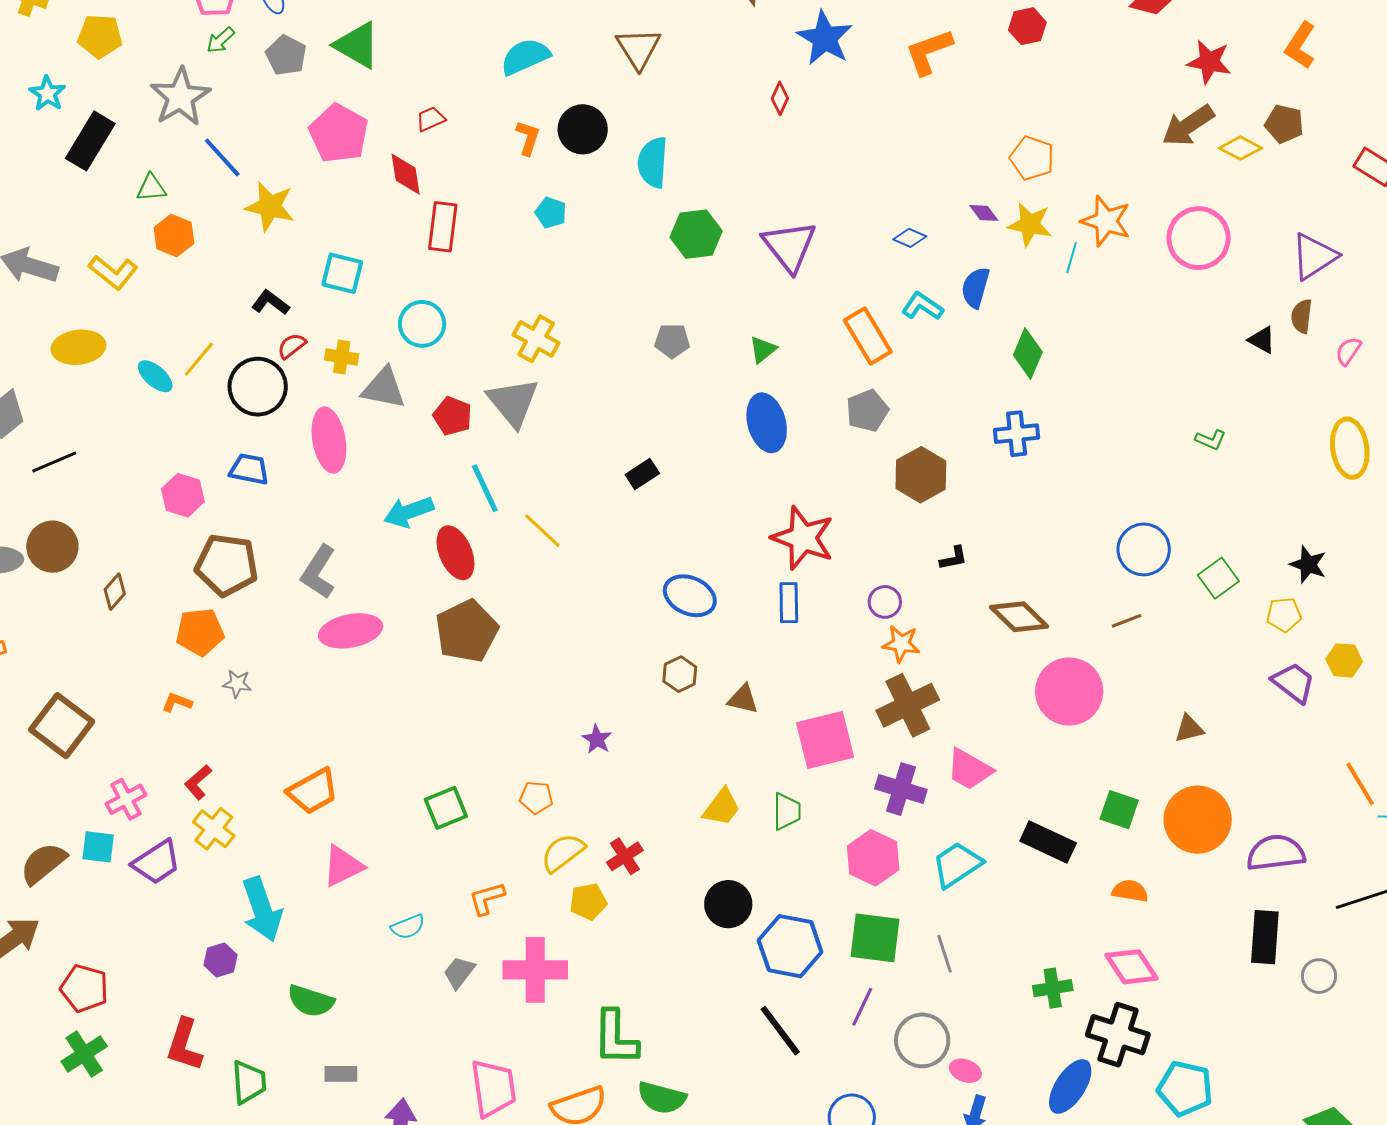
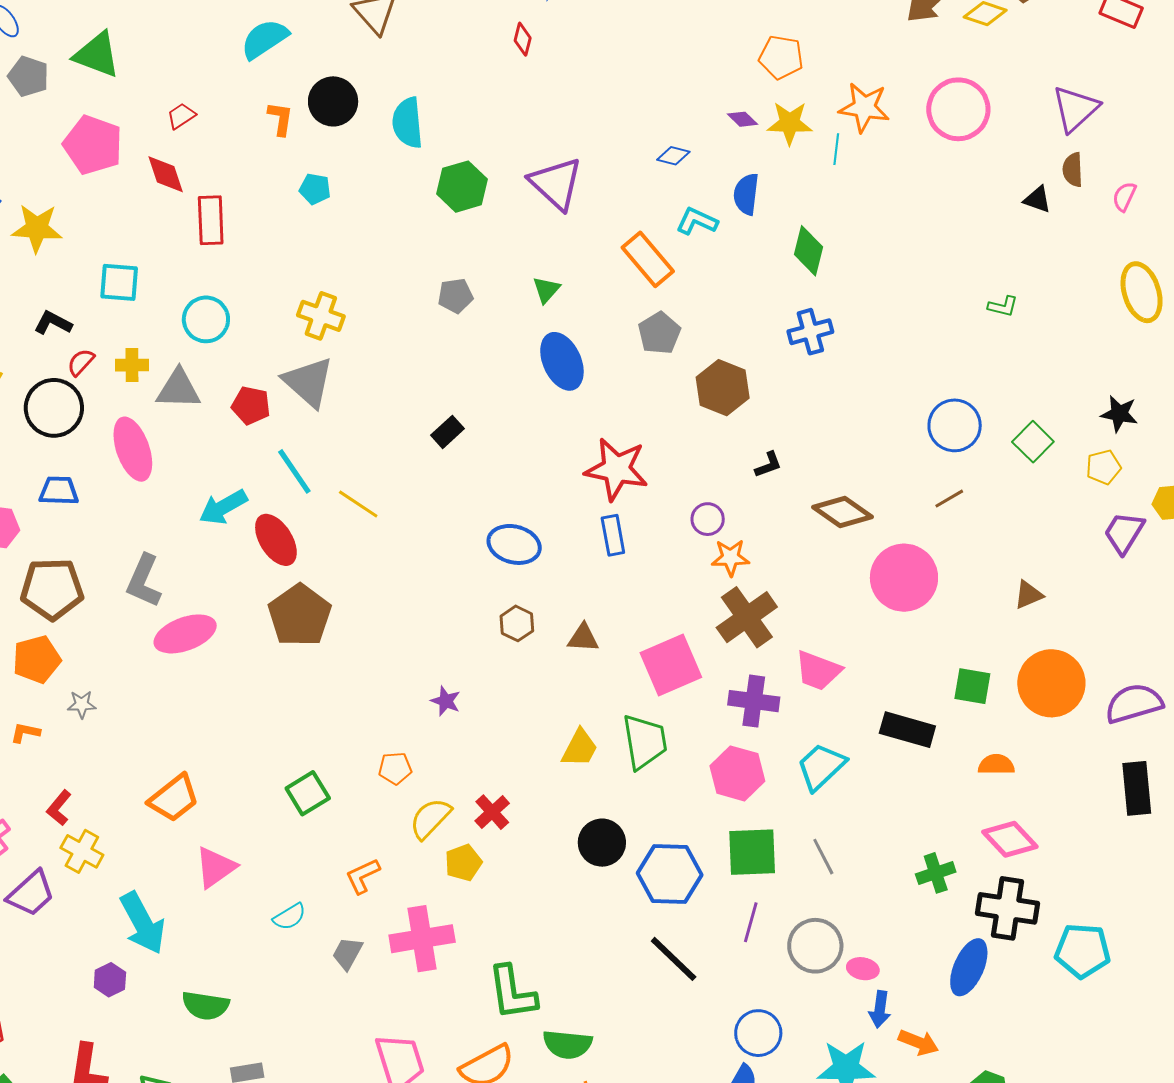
purple trapezoid: (1294, 683) -> (1124, 533), turned -87
green trapezoid: (787, 811) -> (645, 742), size x1.5

